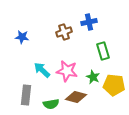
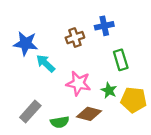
blue star: (22, 37) -> (26, 43), size x1.5
cyan arrow: (42, 70) -> (46, 63), moved
gray rectangle: (26, 95) -> (30, 112), turned 36

